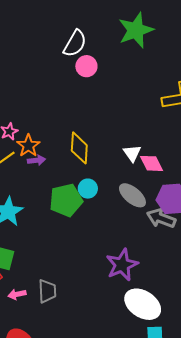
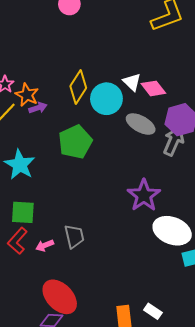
yellow diamond: (79, 148) -> (78, 87), turned 40
cyan circle: (88, 189) -> (106, 99), moved, size x1.6
gray arrow: (161, 218) -> (174, 141), turned 104

